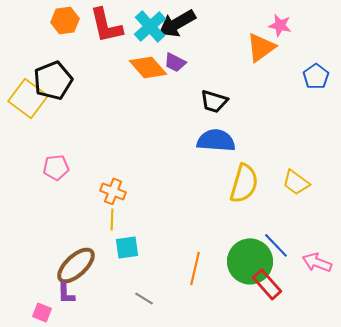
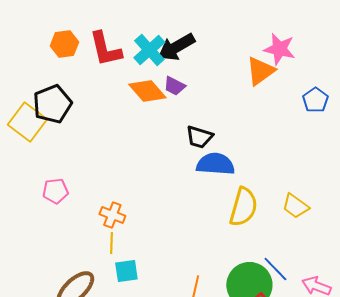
pink star: (280, 25) -> (279, 49), size x1.4
black trapezoid: (214, 101) -> (199, 137), moved

